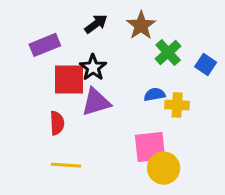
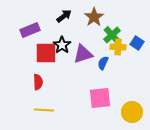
blue semicircle: (155, 94) -> (103, 63), turned -56
purple triangle: (96, 102) -> (83, 54), moved
yellow cross: (177, 105) -> (118, 47), moved
yellow circle: (164, 168) -> (132, 112), moved

